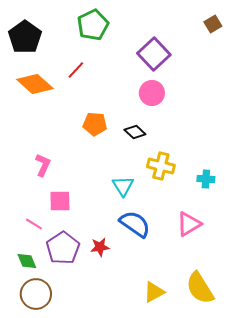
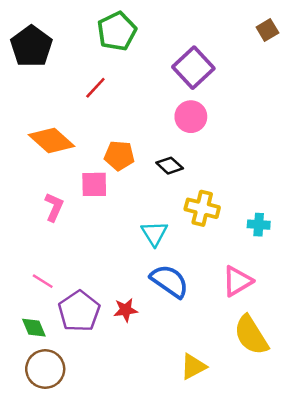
orange diamond: (35, 84) -> (51, 140), moved
pink square: (60, 201) -> (94, 184), moved
yellow semicircle: (200, 288) -> (251, 335), moved

